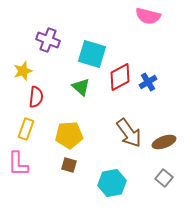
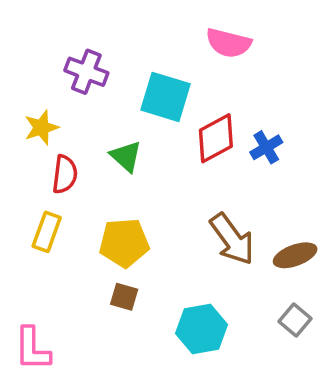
pink semicircle: (148, 16) -> (228, 43), moved
green triangle: (81, 87) -> (126, 156), moved
pink L-shape: (18, 164) -> (32, 349), moved

